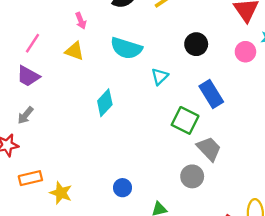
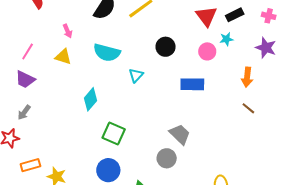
blue rectangle: (211, 94) -> (192, 84), moved, turned -55
green square: (185, 120) -> (114, 133), moved
blue circle: (123, 188) -> (108, 170), size x1.5

